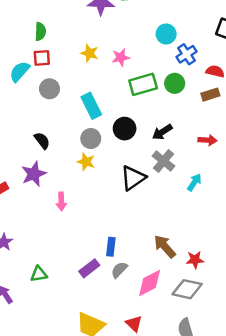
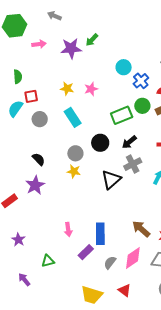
green semicircle: (40, 32) -> (18, 77), moved
green circle: (175, 83) -> (142, 106), moved
green rectangle: (143, 84) -> (122, 115), moved
cyan rectangle: (91, 106) -> (73, 117), moved
gray cross: (163, 161) -> (133, 164), turned 30
pink arrow: (61, 201) -> (68, 230), moved
blue rectangle: (111, 247) -> (100, 234), size x1.5
gray semicircle: (119, 270) -> (110, 263), moved

